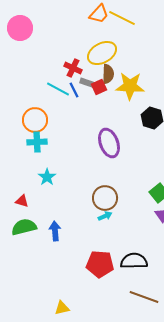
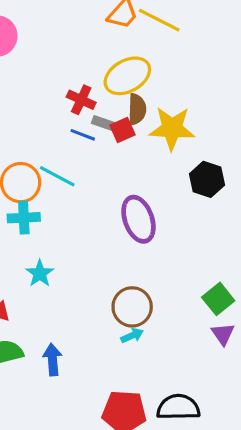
cyan line: (58, 89) -> (57, 176), moved
blue line: (74, 90) -> (83, 135), turned -42

